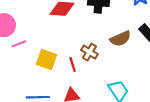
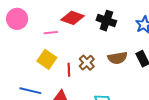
pink line: (19, 44) -> (51, 33), moved

